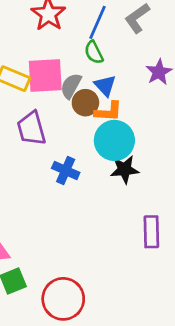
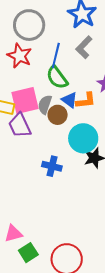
green semicircle: (94, 52) -> (57, 77), size x1.4
orange L-shape: (108, 112) -> (86, 101), moved
purple trapezoid: (31, 128) -> (20, 125), moved

